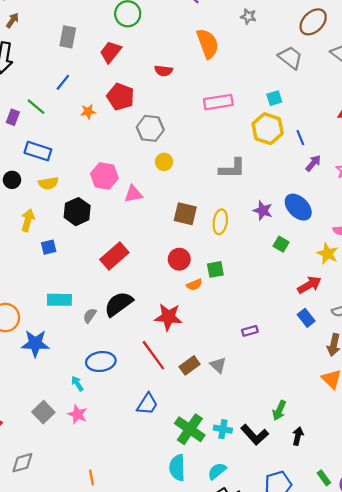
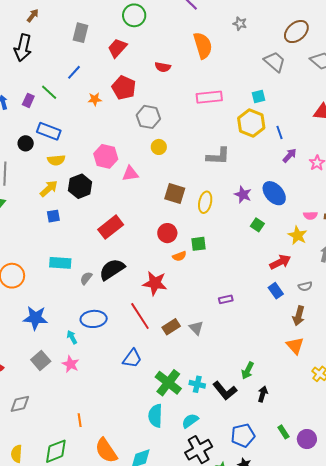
black circle: (12, 180) -> (26, 143), moved
yellow arrow: (28, 220) -> (49, 189), moved, turned 30
blue star: (35, 343) -> (35, 318), moved

